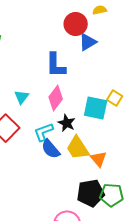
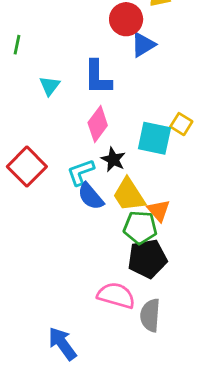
cyan triangle: (22, 97) -> (50, 86), moved
green pentagon: (112, 195) -> (140, 227), moved

